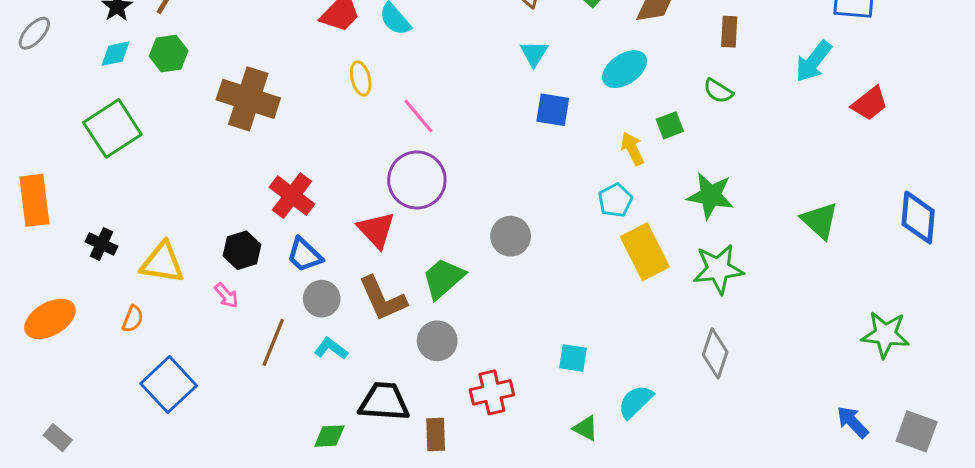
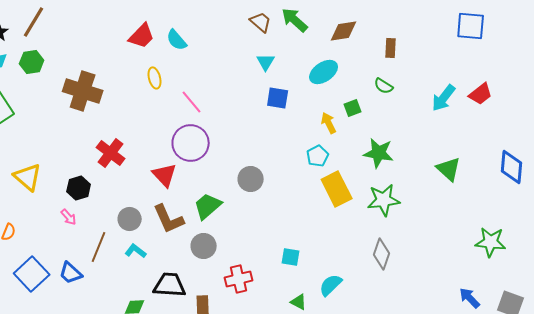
cyan arrow: (813, 61) -> (444, 98), moved
blue trapezoid: (304, 255) -> (71, 273), moved
yellow triangle: (162, 263) -> (28, 177), moved, turned 32

